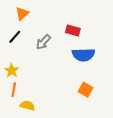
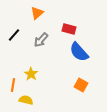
orange triangle: (22, 14) -> (37, 13), moved
blue semicircle: (83, 55) -> (79, 52), turned 50
yellow star: (12, 71) -> (31, 74), moved

